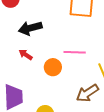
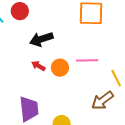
orange circle: (53, 67) -> (60, 68), moved

